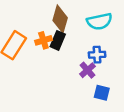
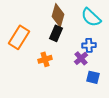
cyan semicircle: (99, 21) -> (91, 17), turned 55
orange cross: (43, 40) -> (45, 59), moved

